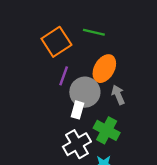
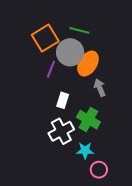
gray circle: (85, 92) -> (70, 52), moved

